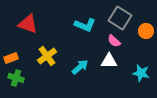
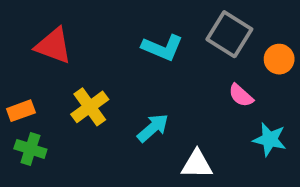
pink semicircle: (114, 41) -> (241, 95), moved
white triangle: (109, 61) -> (197, 164), moved

